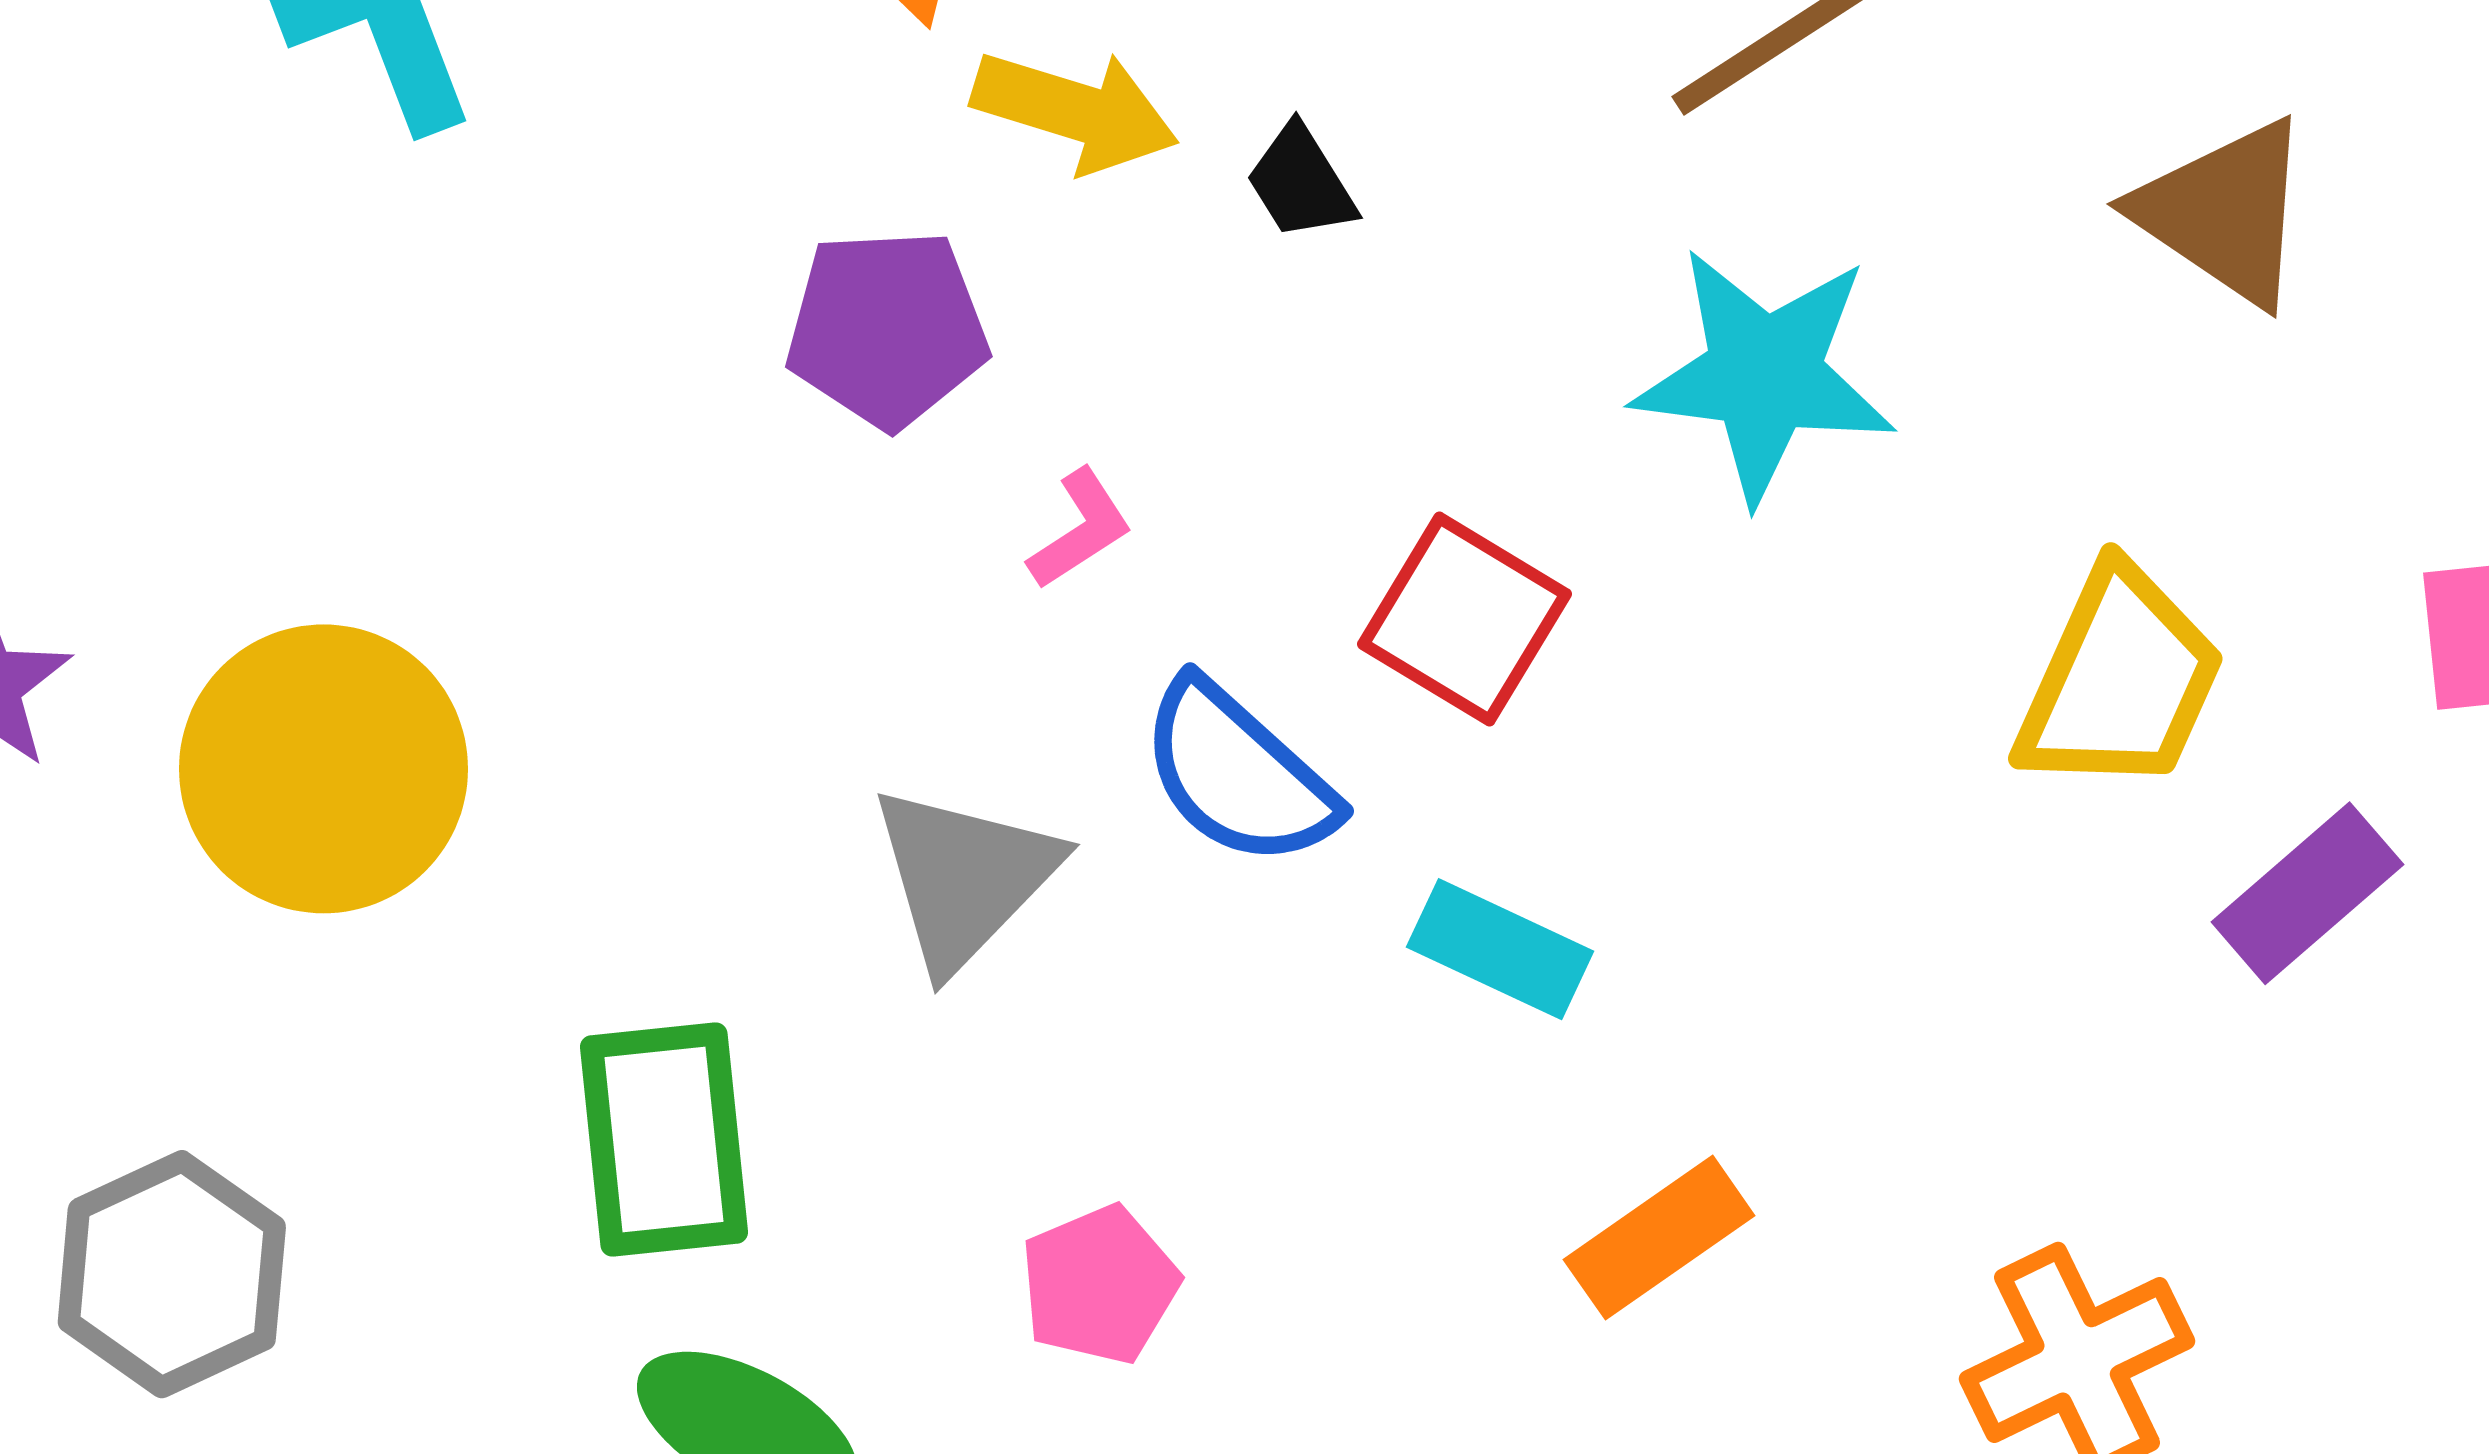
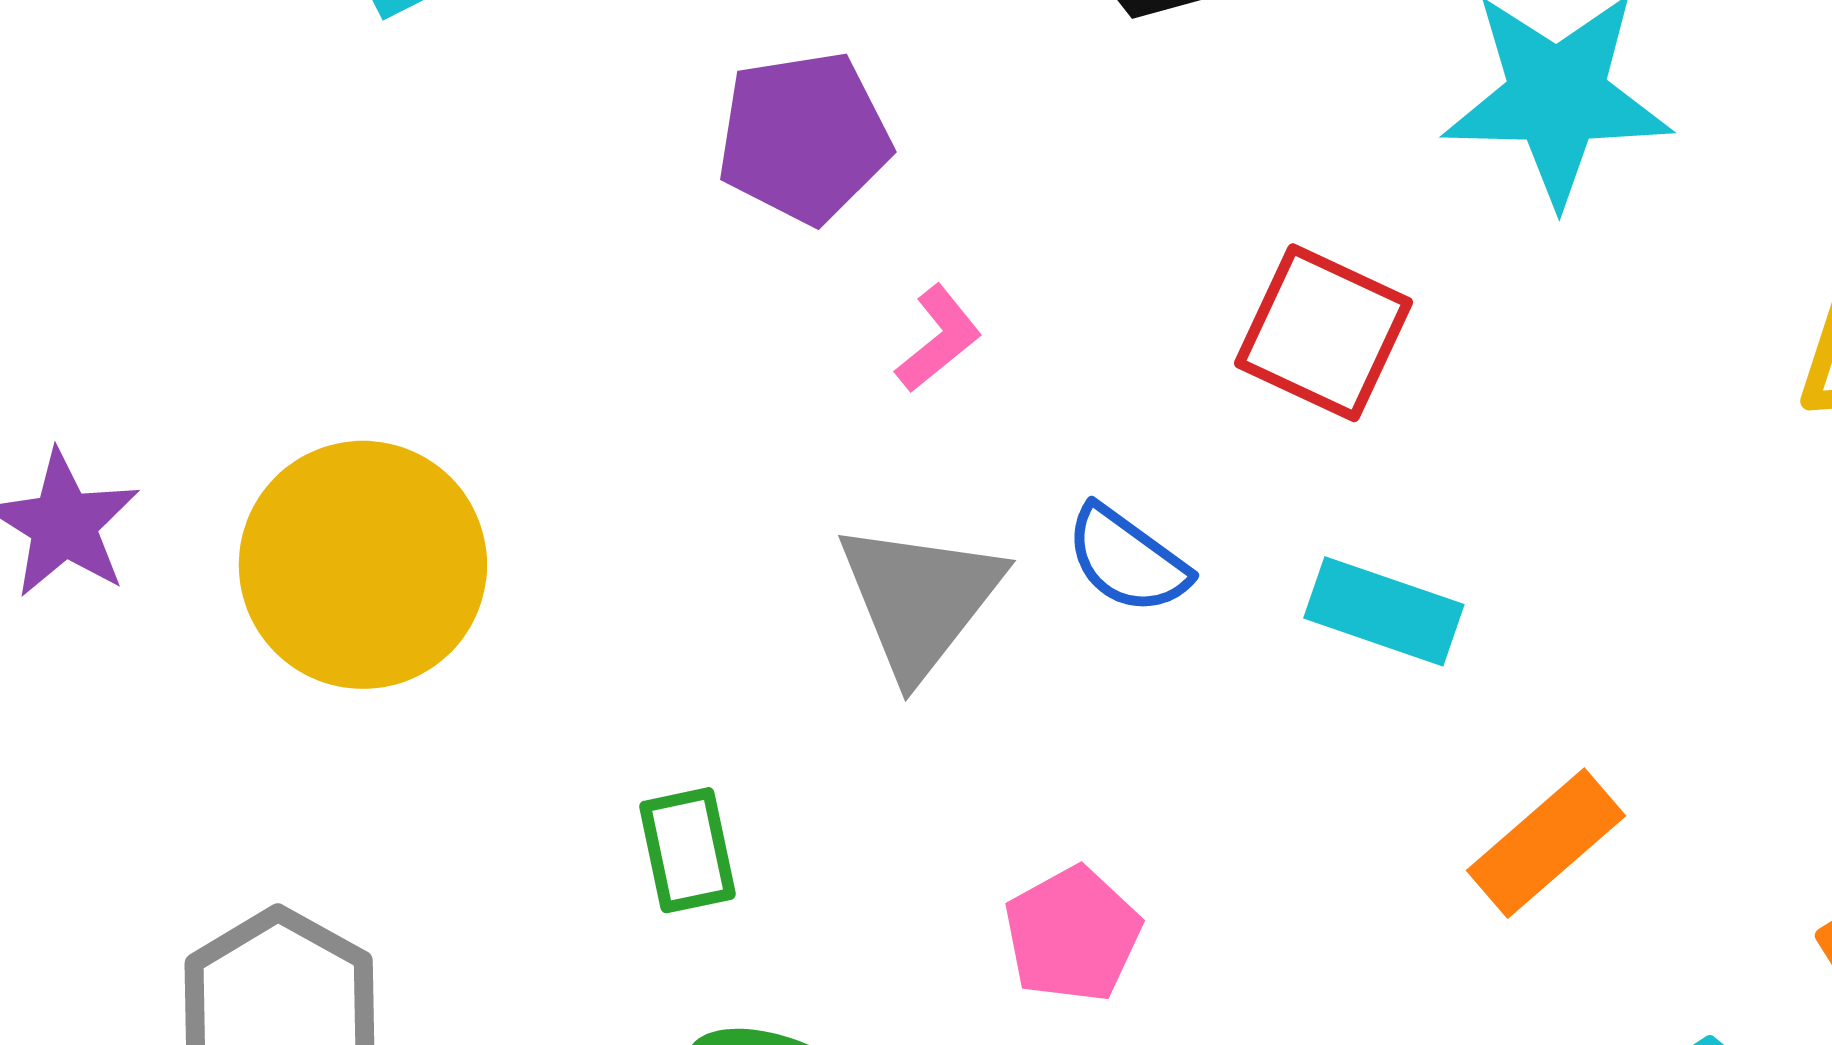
pink L-shape: (1080, 529) -> (939, 339), moved
blue semicircle: (1238, 774) -> (1127, 560), moved, size x0.7
green rectangle: (664, 1140) -> (687, 850), size x0.6

